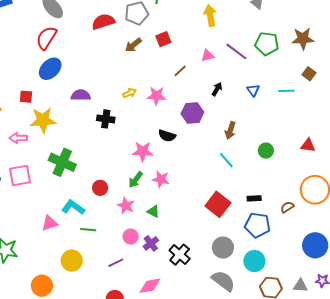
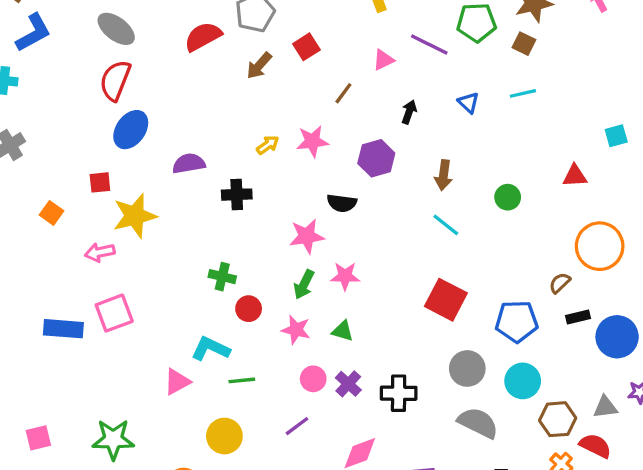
brown square: (309, 74) -> (524, 44), moved
green cross: (62, 162) -> (222, 277), moved, size x0.6
black rectangle: (254, 198) -> (578, 317), moved
black cross: (180, 255) -> (399, 393), turned -30

